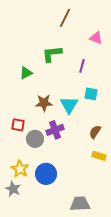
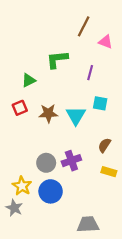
brown line: (65, 18) -> (84, 26), moved
red square: (18, 125) -> (20, 108), moved, turned -32
purple cross: (55, 130) -> (71, 161), moved
gray circle: (35, 139) -> (46, 163), moved

